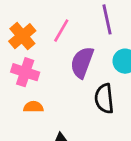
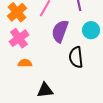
pink cross: (25, 72) -> (19, 38), turned 36

